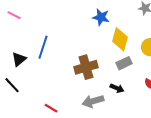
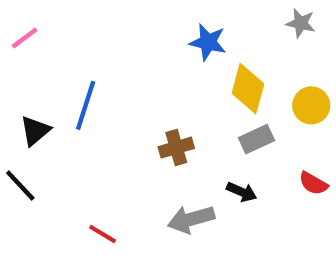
pink line: (14, 15) -> (25, 38), turned -64
brown cross: (86, 67) -> (176, 148), size x0.7

